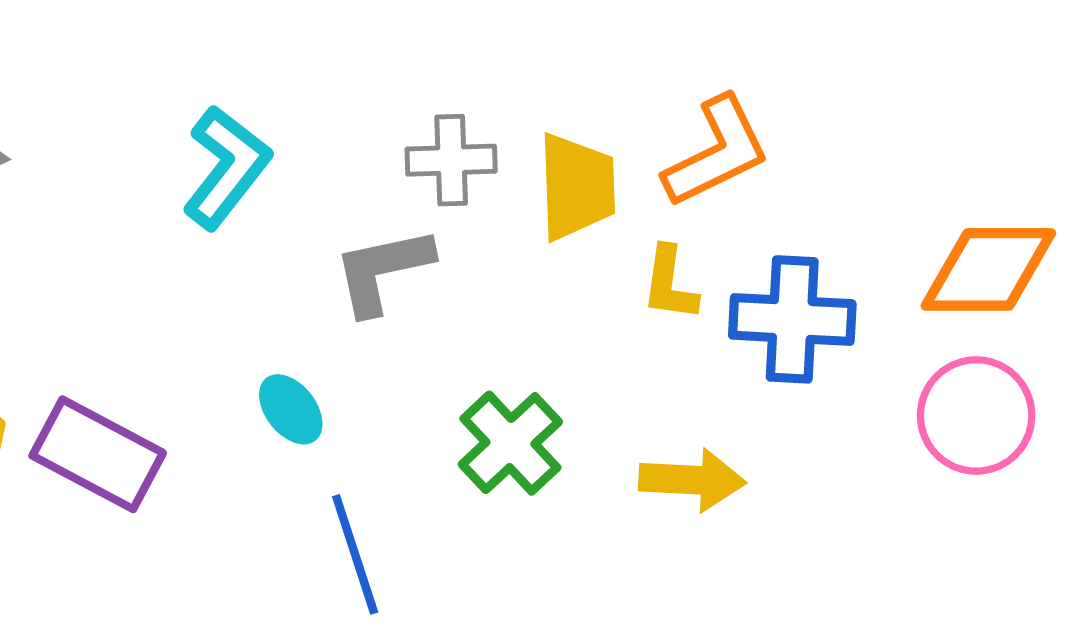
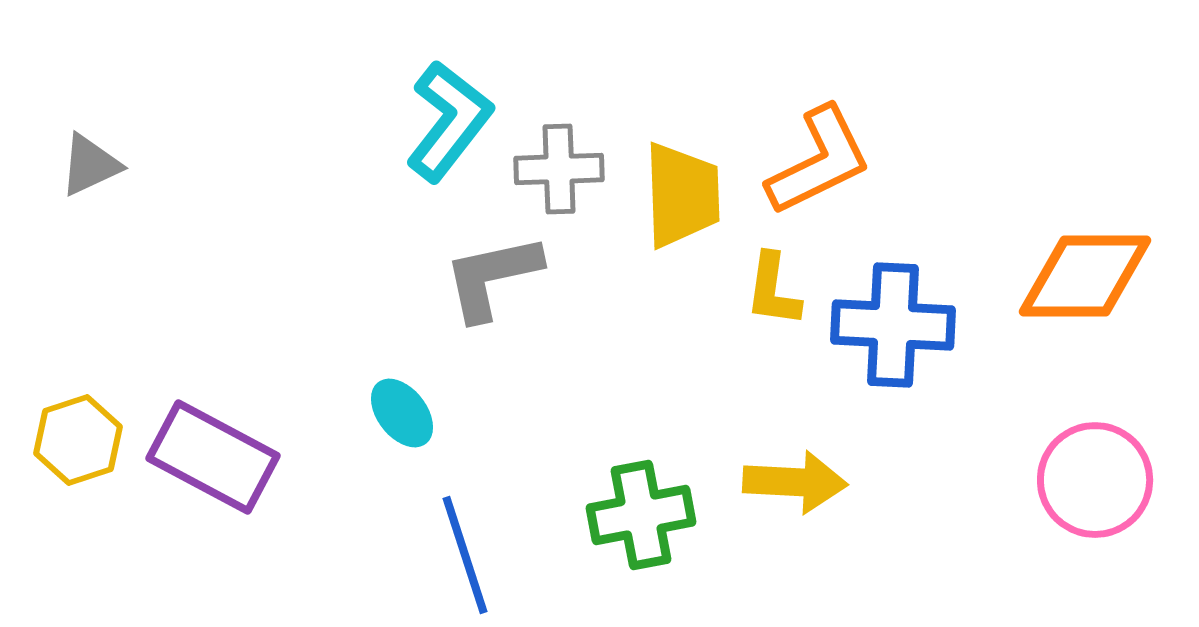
cyan L-shape: (226, 167) -> (449, 121), moved
pink circle: (976, 415) -> (1095, 480), moved
green cross: (510, 443) -> (641, 515), moved, turned 32

